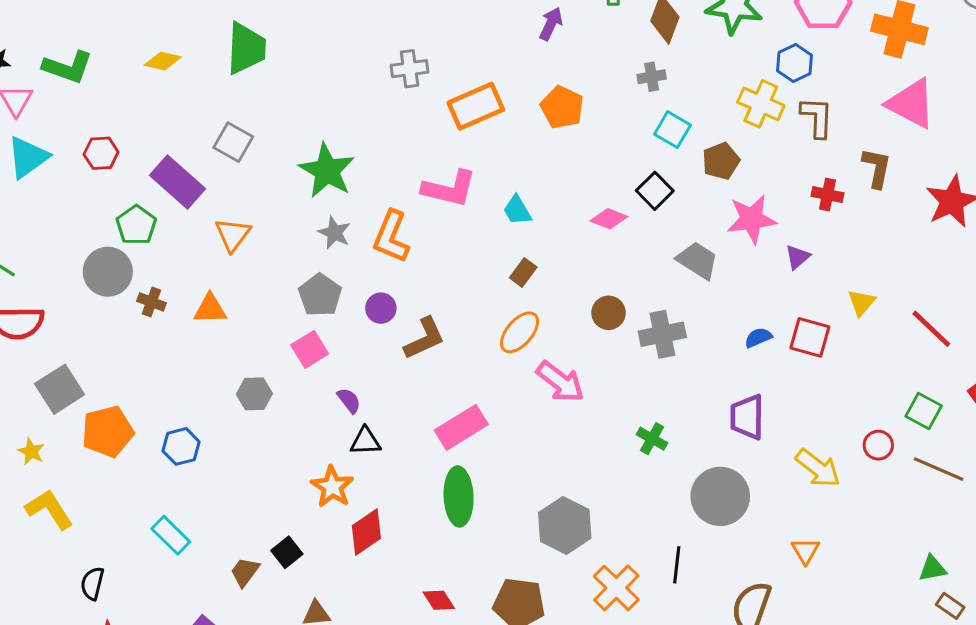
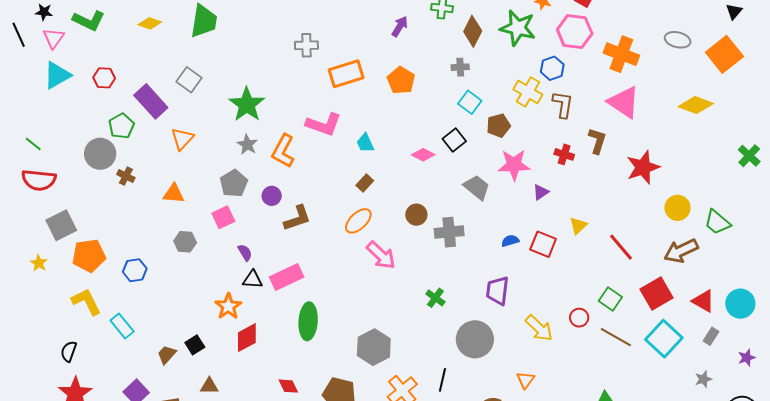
orange triangle: (210, 309) -> (174, 194), moved
pink rectangle: (461, 427) -> (287, 277), moved
yellow L-shape: (49, 509) -> (86, 302), moved

